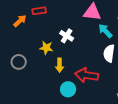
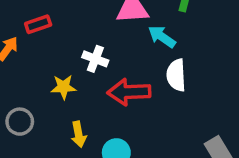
yellow arrow: (60, 65) -> (79, 134), moved
red arrow: (87, 75) -> (129, 92), moved

